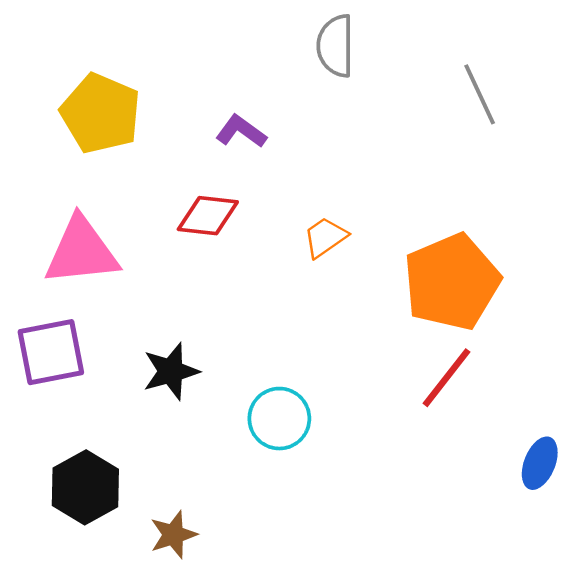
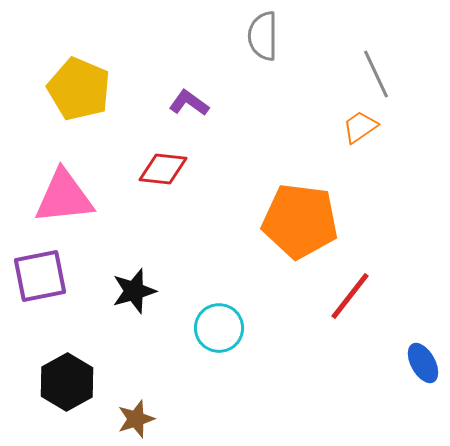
orange trapezoid: (325, 237) -> (360, 127), moved
orange pentagon: (452, 282) -> (300, 221), moved, turned 30
blue ellipse: (540, 463) -> (423, 363), turned -51

